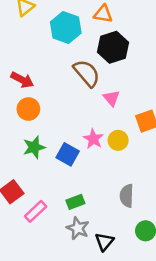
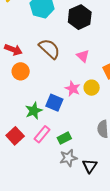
brown semicircle: (87, 73) -> (49, 49), moved
green star: (34, 147) -> (34, 111), moved
pink rectangle: (36, 211) -> (42, 134), moved
gray star: (78, 228) -> (68, 158), turned -30

